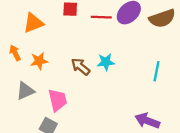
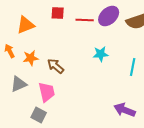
cyan star: (106, 62) -> (101, 54), moved
brown arrow: (81, 67) -> (56, 66), moved

